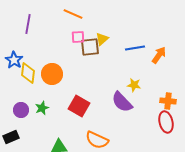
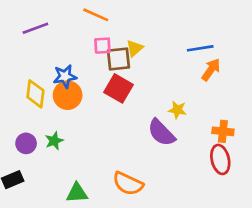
purple line: (28, 24) -> (35, 28), turned 60
blue line: (135, 48) -> (200, 48), moved
blue star: (14, 60) -> (65, 76), moved, turned 30
red square: (79, 106) -> (118, 88), moved

